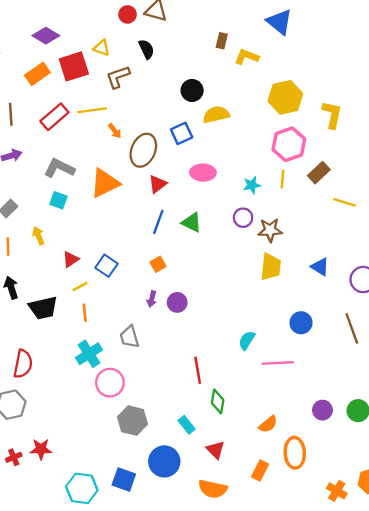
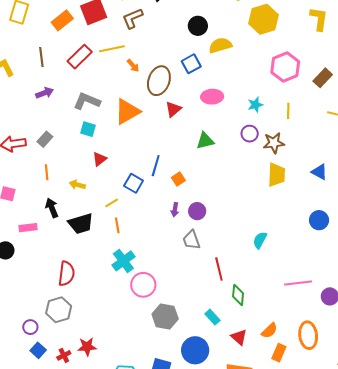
yellow hexagon: (285, 97) -> (264, 19), moved
yellow L-shape: (332, 115) -> (319, 19), moved
brown rectangle: (319, 173) -> (323, 78), moved
yellow line: (282, 179) -> (288, 111), moved
blue line: (158, 222) -> (156, 166), moved
green triangle: (192, 222) -> (205, 141), turned -36
yellow arrow: (38, 236) -> (77, 185), moved, turned -49
red triangle: (71, 259) -> (100, 159), moved
blue circle: (301, 323) -> (319, 220), moved
gray trapezoid: (130, 337) -> (191, 240), moved
pink line: (278, 363) -> (298, 283), moved
orange semicircle: (268, 424) -> (269, 331), moved

